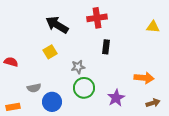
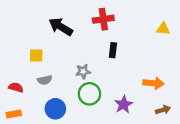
yellow square: (50, 52) -> (36, 55), moved, turned 32
red semicircle: (11, 62) -> (16, 87), moved
gray semicircle: (34, 88) -> (45, 80), moved

